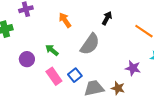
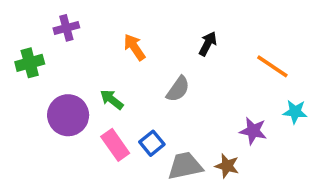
gray semicircle: (90, 44) -> (178, 89), size x0.7
purple circle: (27, 59) -> (68, 115), size x1.5

